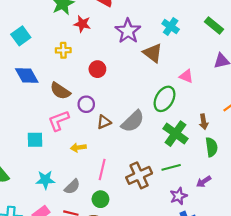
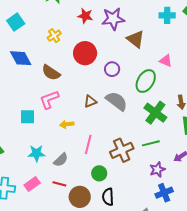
red star: (82, 24) -> (85, 16), moved
cyan cross: (171, 27) -> (167, 15), moved, turned -35
purple star: (128, 31) -> (113, 19), turned 30
yellow cross: (63, 50) -> (54, 36), turned -32
red circle: (97, 69) -> (85, 53), size x1.5
purple circle: (86, 104) -> (112, 69), moved
gray semicircle: (133, 121) -> (117, 101), turned -100
green circle: (100, 199) -> (99, 173), moved

